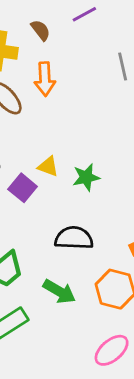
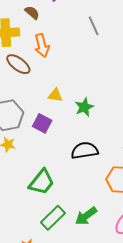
yellow triangle: (48, 166) -> (55, 95), moved
green arrow: (59, 291) -> (86, 216), moved, turned 125

